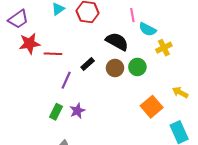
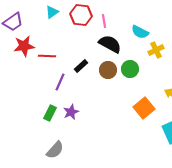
pink line: (132, 15) -> (104, 21), moved

